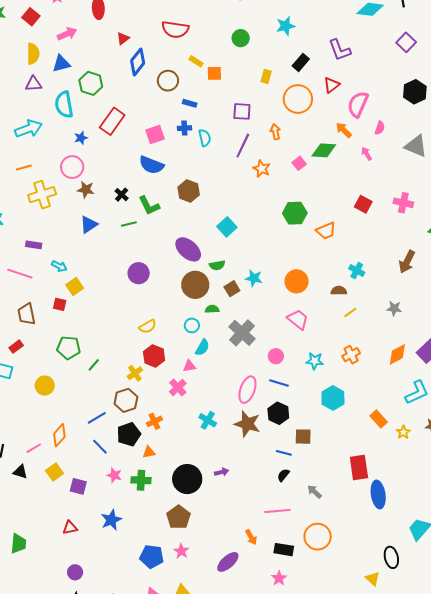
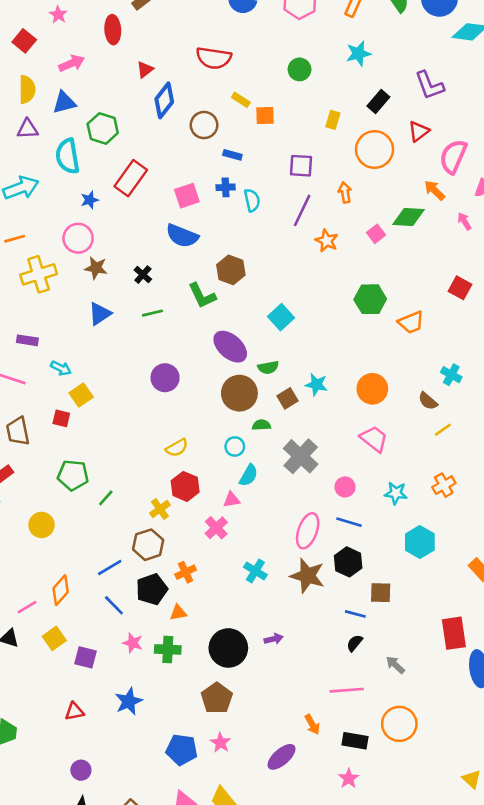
green L-shape: (149, 206) -> (202, 296), moved
brown semicircle: (339, 291) -> (428, 401), turned -140

